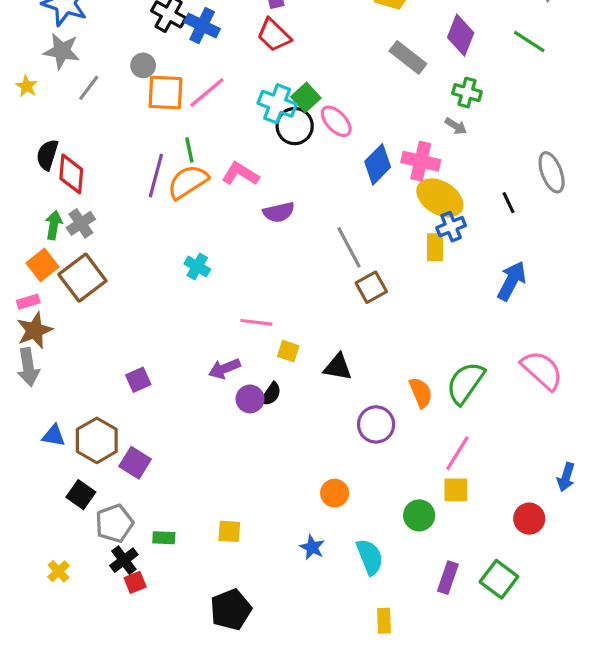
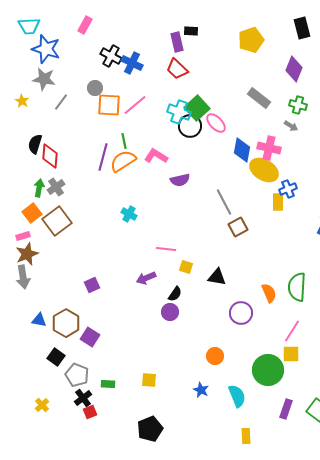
gray rectangle: (408, 57) -> (259, 98), moved
green square: (306, 97) -> (197, 108), size x1.4
blue diamond: (378, 164) -> (242, 150), turned -35
yellow ellipse: (440, 198) -> (264, 170), moved
green semicircle: (465, 383) -> (297, 287), turned -32
purple circle: (250, 399) -> (170, 312), moved
green circle: (419, 515) -> (268, 370), size x1.6
gray pentagon: (114, 523) -> (77, 375), turned -30

